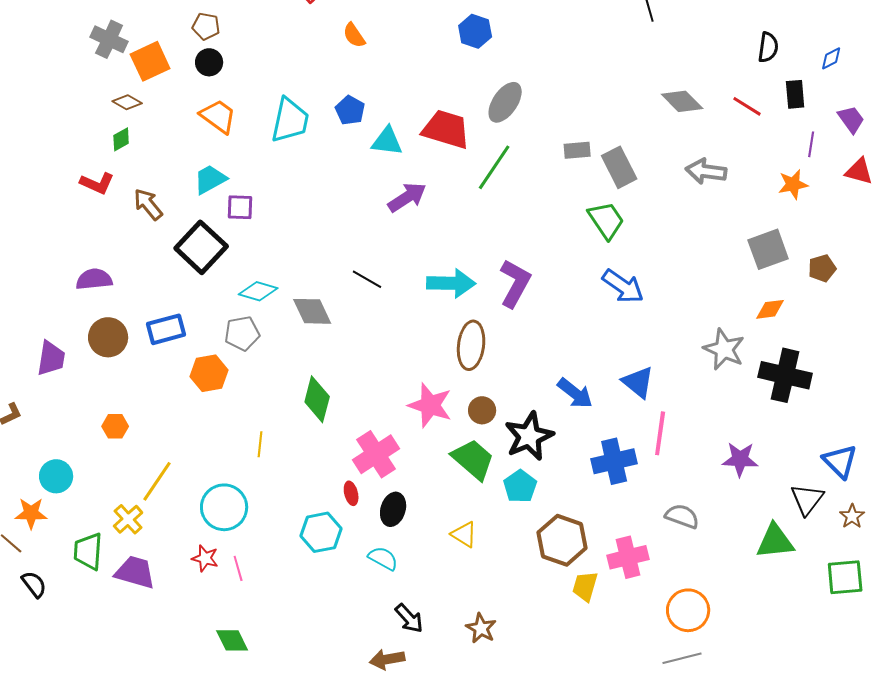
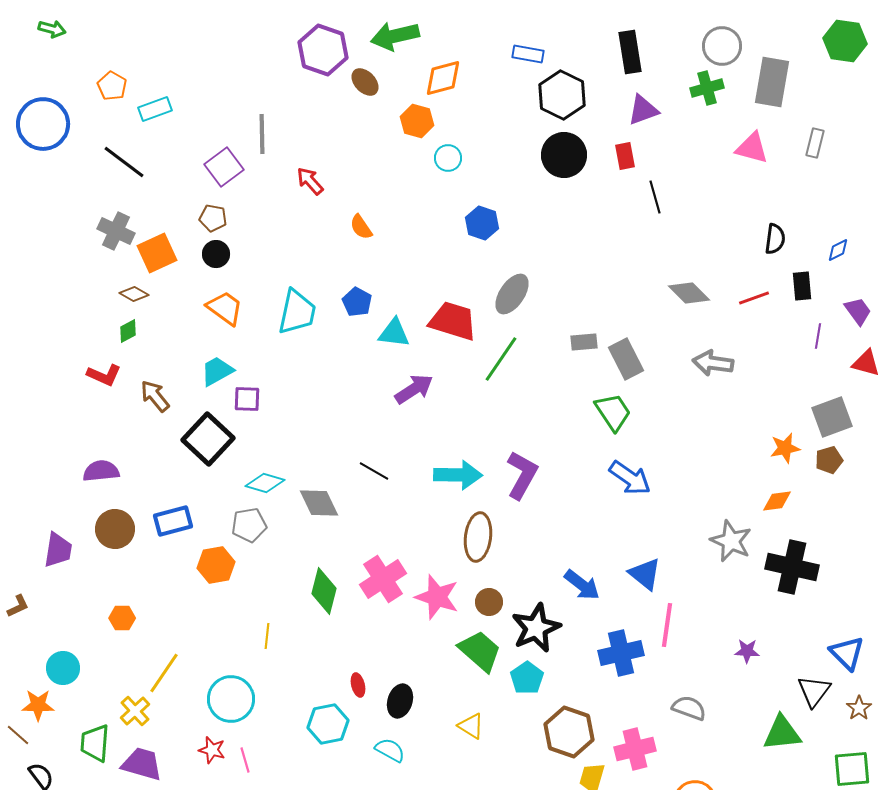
red line: (747, 106) -> (754, 298), turned -52
orange star: (793, 184) -> (785, 448), moved
gray square: (768, 249) -> (832, 417), moved
pink cross: (376, 454) -> (383, 579), moved
purple star: (740, 459) -> (747, 651), size x0.7

